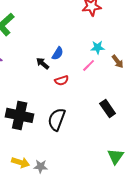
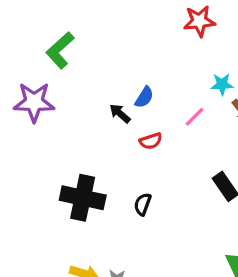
cyan star: (98, 47) -> (222, 84), moved
black semicircle: (57, 119) -> (143, 204), size x0.6

